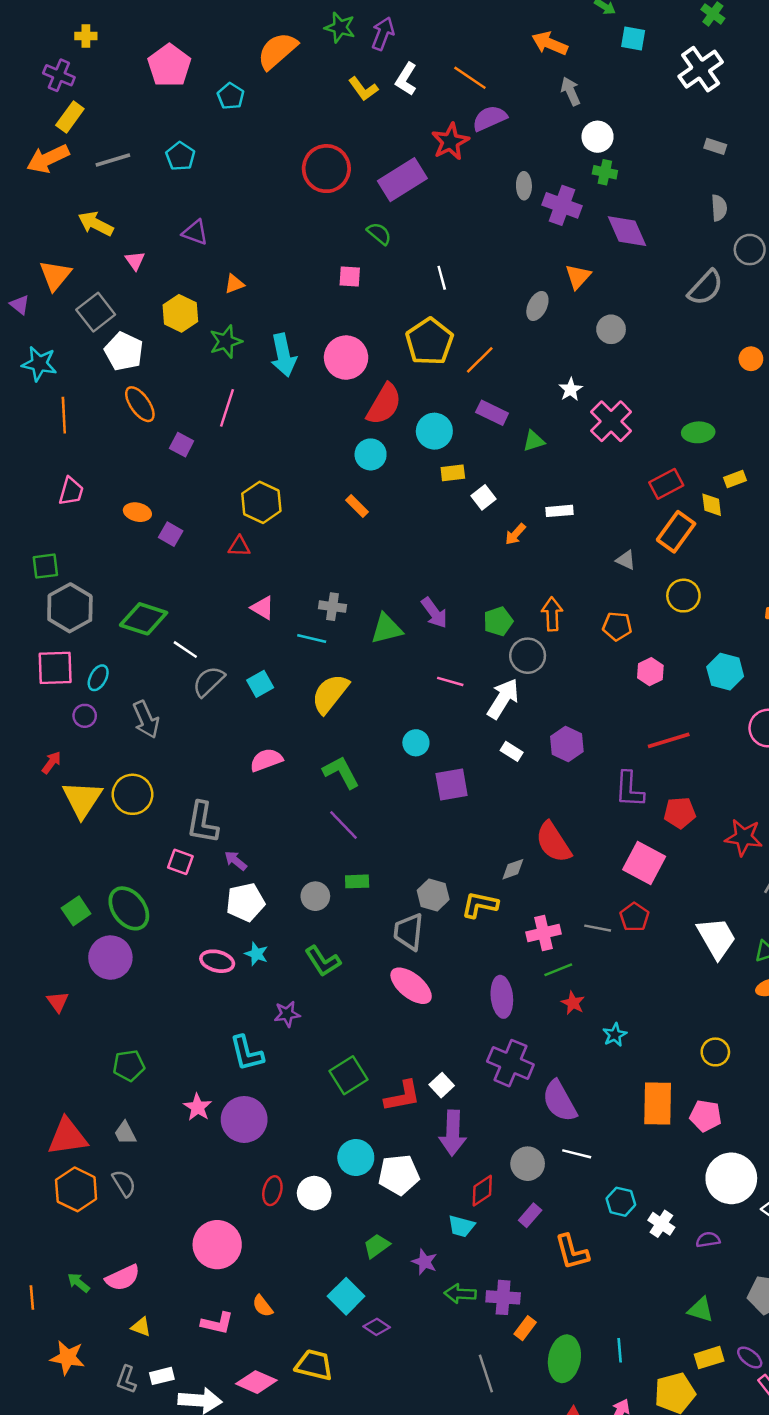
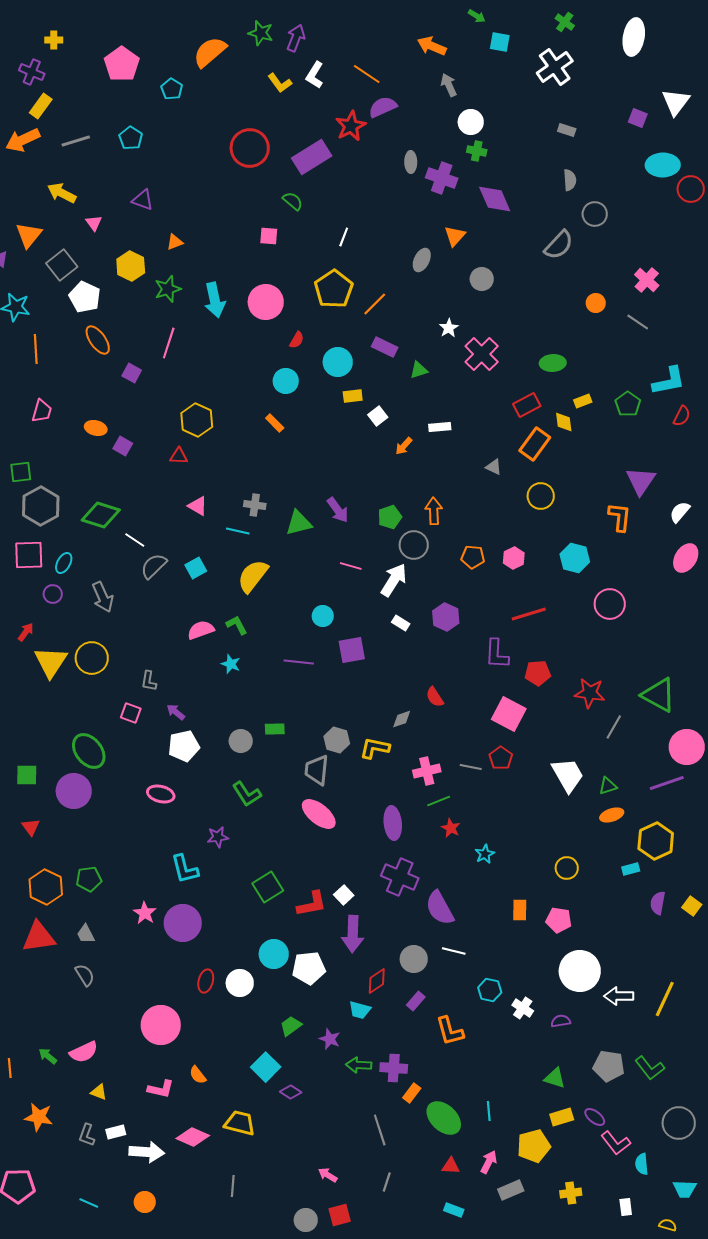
white line: (442, 278) -> (344, 237), turned 36
red semicircle: (384, 404) -> (297, 340), size x0.5
orange pentagon: (617, 626) -> (473, 557), moved
green L-shape: (341, 772) -> (237, 625), moved, size x0.7
gray L-shape: (202, 823) -> (149, 681), size x0.6
purple line: (344, 825) -> (299, 662), moved, turned -40
red semicircle: (553, 842) -> (435, 697), size x0.6
green square: (76, 911) -> (27, 775), moved, turned 35
cyan star: (256, 954) -> (231, 664), moved
orange rectangle: (658, 1104) -> (520, 910), size x0.6
orange hexagon: (76, 1189) -> (46, 887), moved
green ellipse: (564, 1359) -> (444, 1118), turned -57

